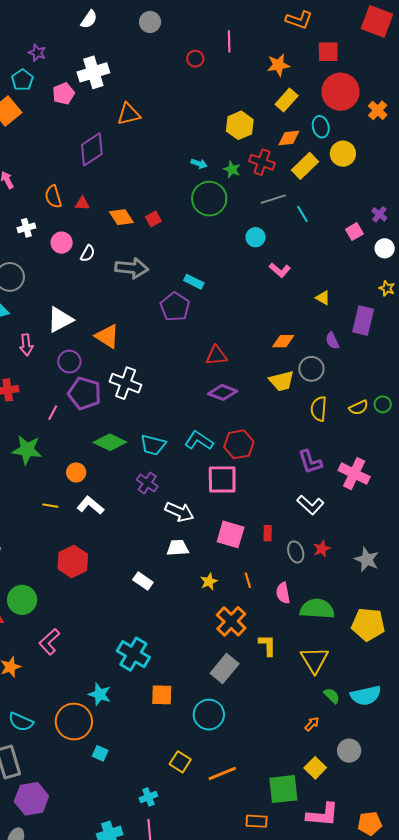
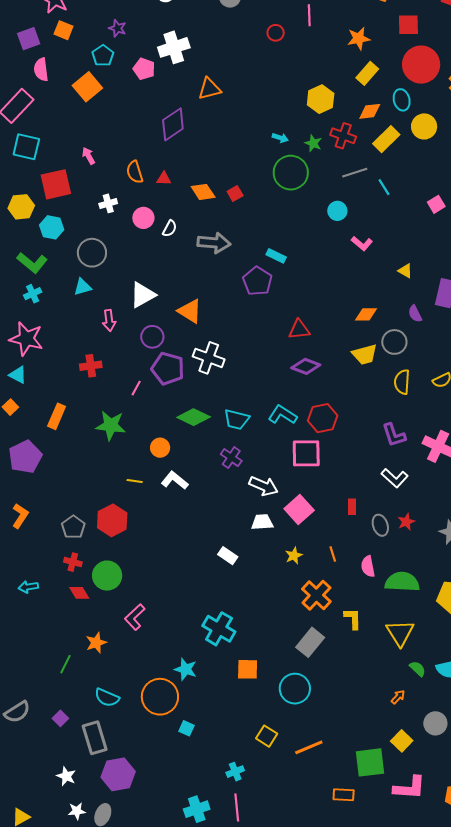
pink pentagon: (64, 94) -> (144, 69), turned -30
pink square: (231, 534) -> (299, 509), moved, turned 32
red hexagon: (73, 562) -> (112, 520), moved

